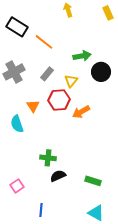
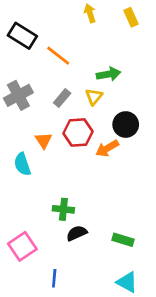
yellow rectangle: (108, 13) -> (131, 17), moved
black circle: (101, 72) -> (126, 125), moved
yellow triangle: (71, 81) -> (94, 97), moved
pink square: (17, 186) -> (22, 246), size x1.5

